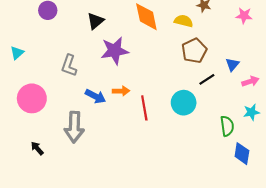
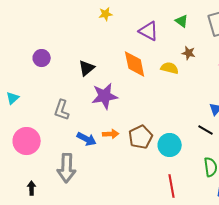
brown pentagon: (194, 51) -> (141, 137), moved
black line: (207, 79) -> (206, 130), moved, turned 63
red line: (144, 108) -> (172, 186), moved
black arrow: (37, 148) -> (32, 188), turned 40

